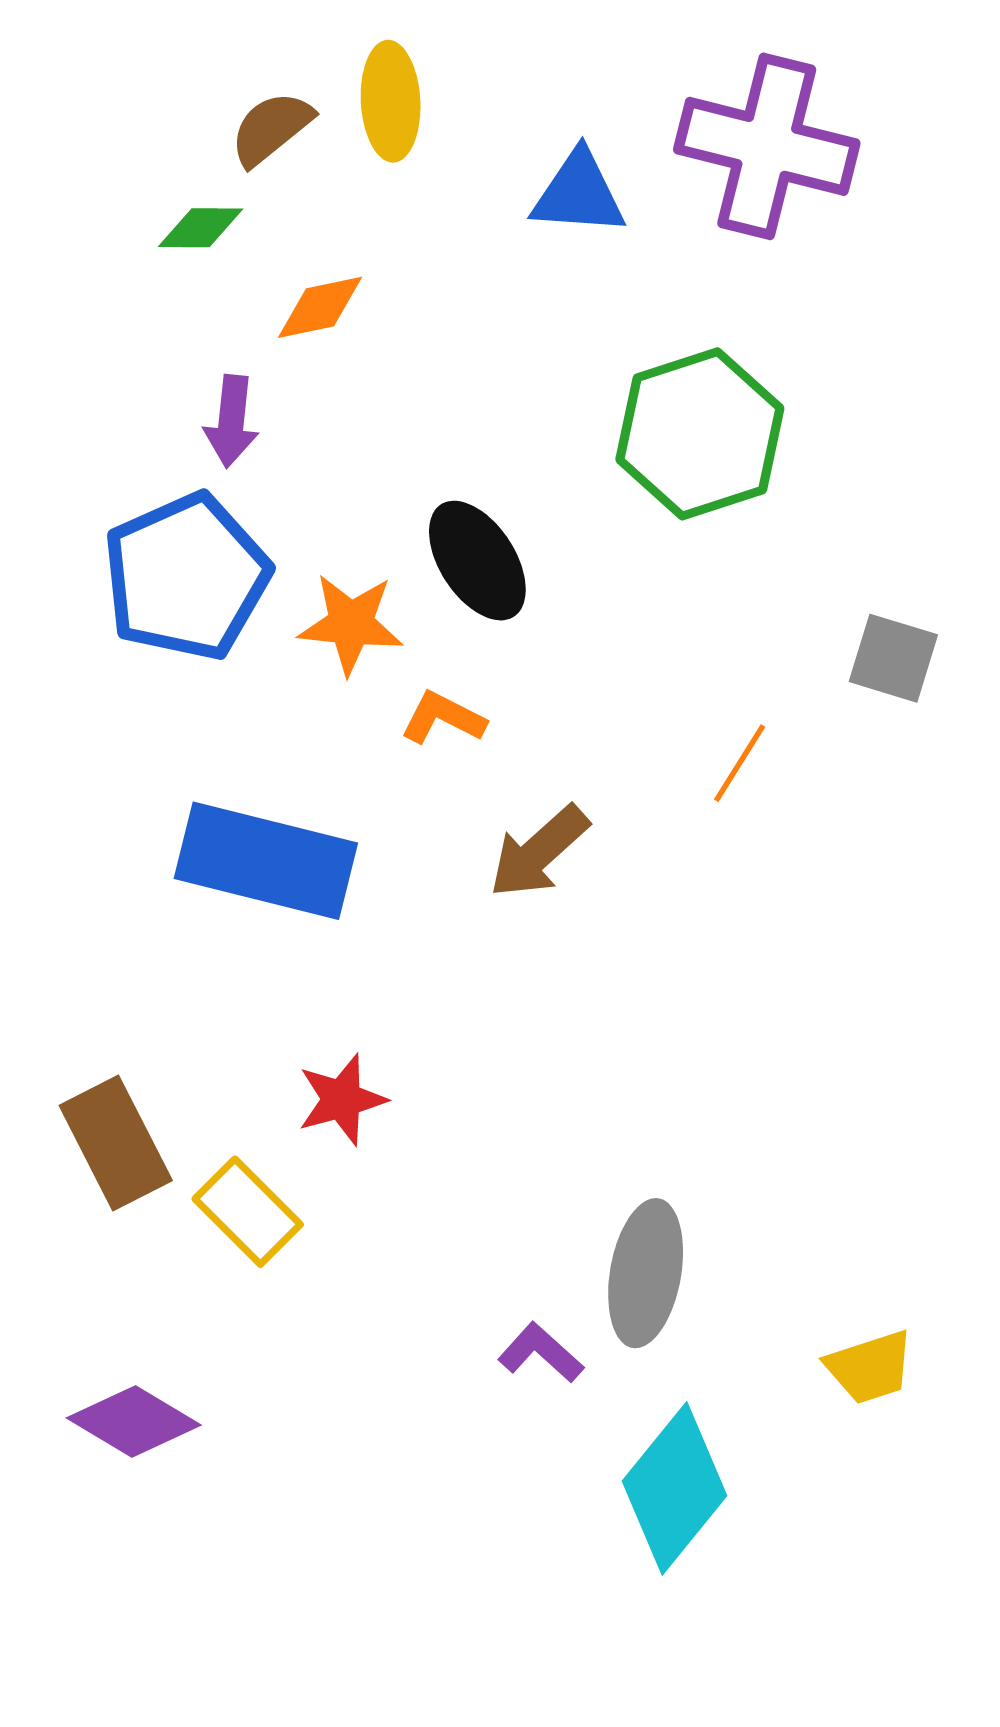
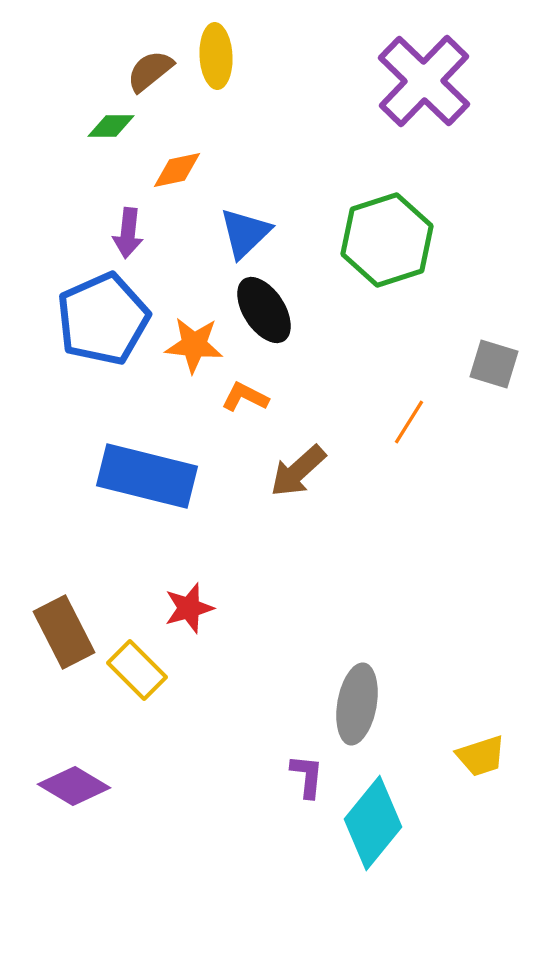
purple cross: (767, 146) -> (424, 81), turned 30
blue triangle: (579, 193) -> (245, 233), moved, turned -48
purple L-shape: (541, 1353) -> (307, 776), moved, turned 54

